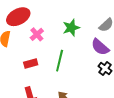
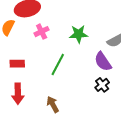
red rectangle: (31, 63) -> (17, 64), moved

